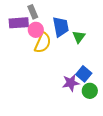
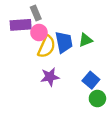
blue trapezoid: (61, 27) -> (64, 42), moved
green triangle: (79, 37) -> (86, 40), turned 32
purple star: (71, 83) -> (50, 77), moved

